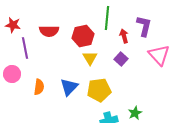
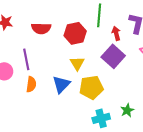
purple line: (25, 48) -> (26, 59), moved
yellow triangle: (90, 58) -> (77, 63), moved
purple square: (121, 59) -> (113, 56), size x1.6

